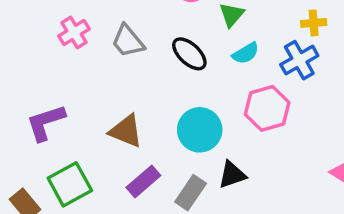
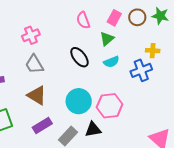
pink cross: (74, 33) -> (31, 35), moved
gray trapezoid: (128, 41) -> (34, 64), moved
pink hexagon: (267, 108) -> (110, 106), moved

